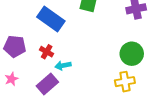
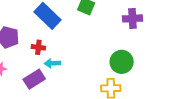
red cross: (47, 52) -> (38, 47), turned -32

